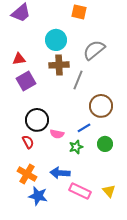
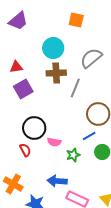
blue line: (84, 128) -> (89, 136), moved
orange cross: (27, 174) -> (13, 184), moved

